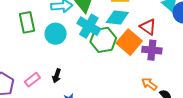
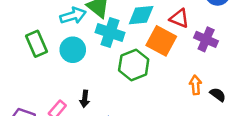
green hexagon: (103, 40) -> (134, 65), moved
purple cross: (152, 50) -> (206, 39), moved, turned 30
orange arrow: (149, 84) -> (196, 85), turned 63

